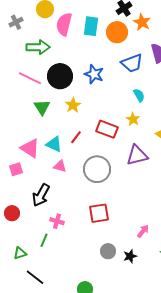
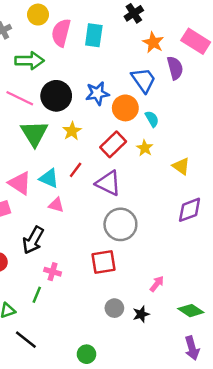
orange star: (142, 22) -> (153, 42), moved
orange circle: (117, 32) -> (125, 108), moved
blue trapezoid: (132, 63) -> (144, 80), turned -105
blue star: (94, 74) -> (97, 93), turned -30
green triangle: (42, 107) -> (34, 133), size x1.4
red rectangle: (107, 129) -> (113, 144), moved, turned -65
purple triangle: (137, 155) -> (108, 183), moved, turned 40
gray circle: (97, 169) -> (120, 224), moved

